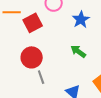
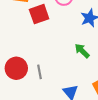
red circle: (32, 57) -> (16, 68), moved

